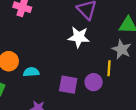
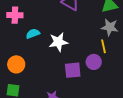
white star: (79, 37) -> (58, 42), moved
cyan semicircle: (31, 72) -> (33, 34), moved

